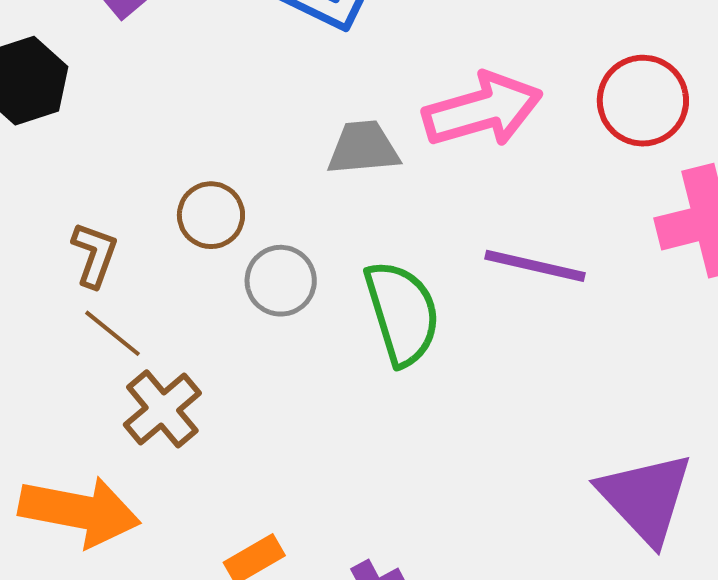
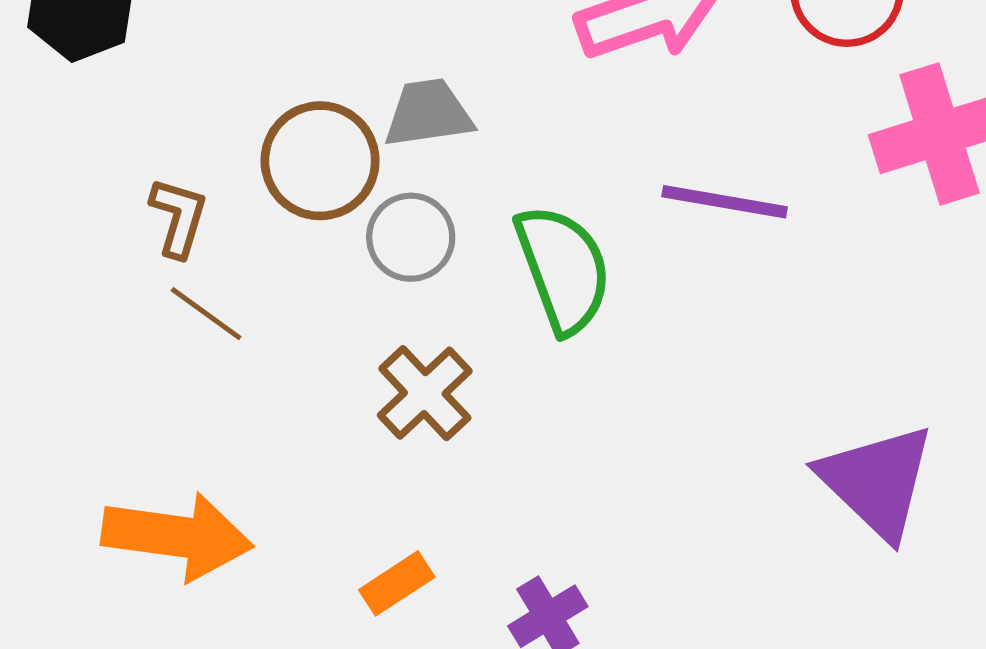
gray trapezoid: (363, 148) -> (428, 113), moved
brown circle: (211, 215) -> (320, 161), size x1.4
brown cross: (162, 409) -> (425, 393), moved

